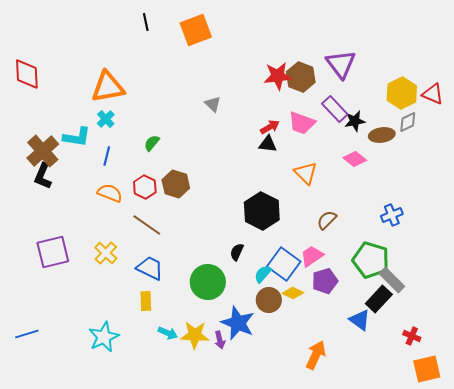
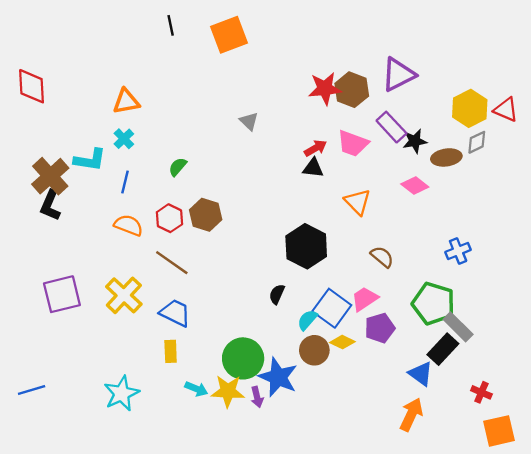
purple triangle: (341, 64) -> (398, 75), turned 40
orange triangle: (108, 87) -> (126, 101), size x0.7
brown semicircle: (327, 220) -> (382, 257), turned 85
yellow cross: (106, 253) -> (124, 295), size x1.4
green circle: (208, 282) -> (243, 358), moved
orange arrow: (316, 355) -> (411, 415), moved

